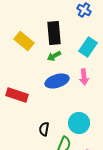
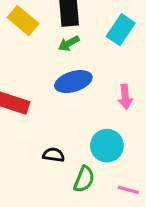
pink arrow: (84, 77) -> (125, 97), moved
black semicircle: (44, 129) -> (54, 155), turned 88

